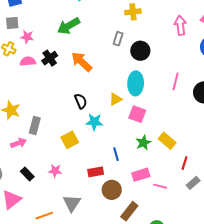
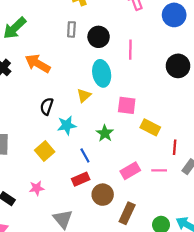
pink line: (176, 81) -> (130, 50), moved
black semicircle: (81, 101) -> (47, 106), turned -126
pink square: (137, 114) -> (127, 105), moved
green star: (143, 143) -> (105, 133), moved
blue line: (116, 154) -> (85, 155), moved
pink line: (160, 186) -> (159, 170), moved

